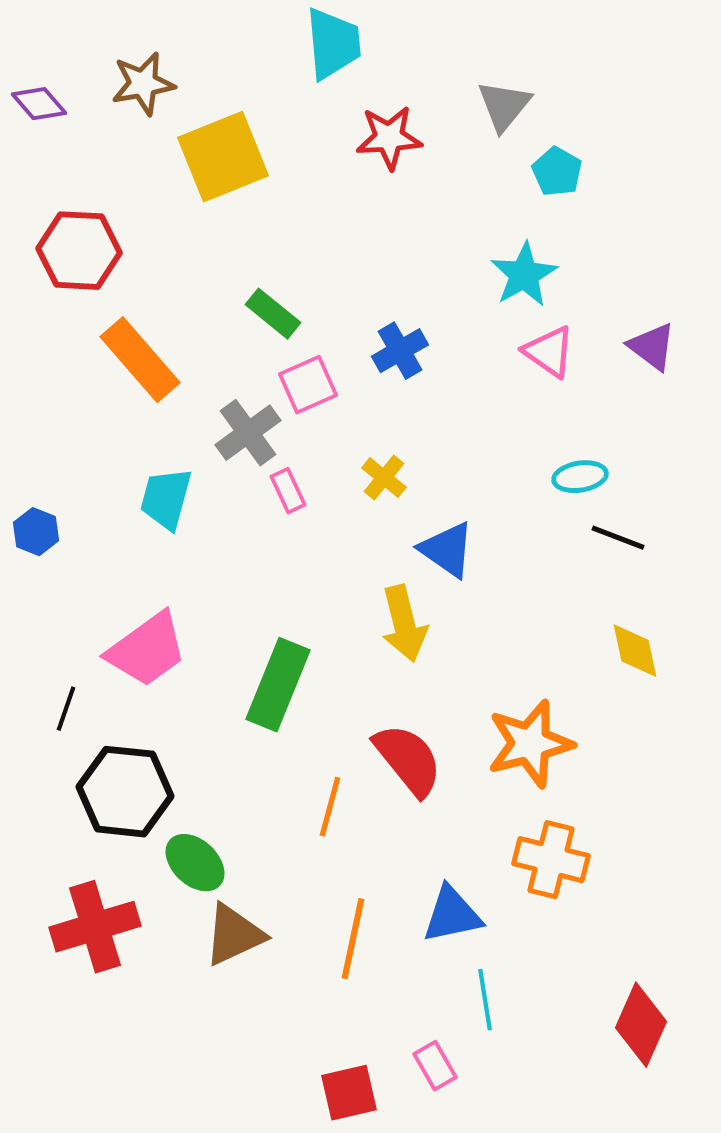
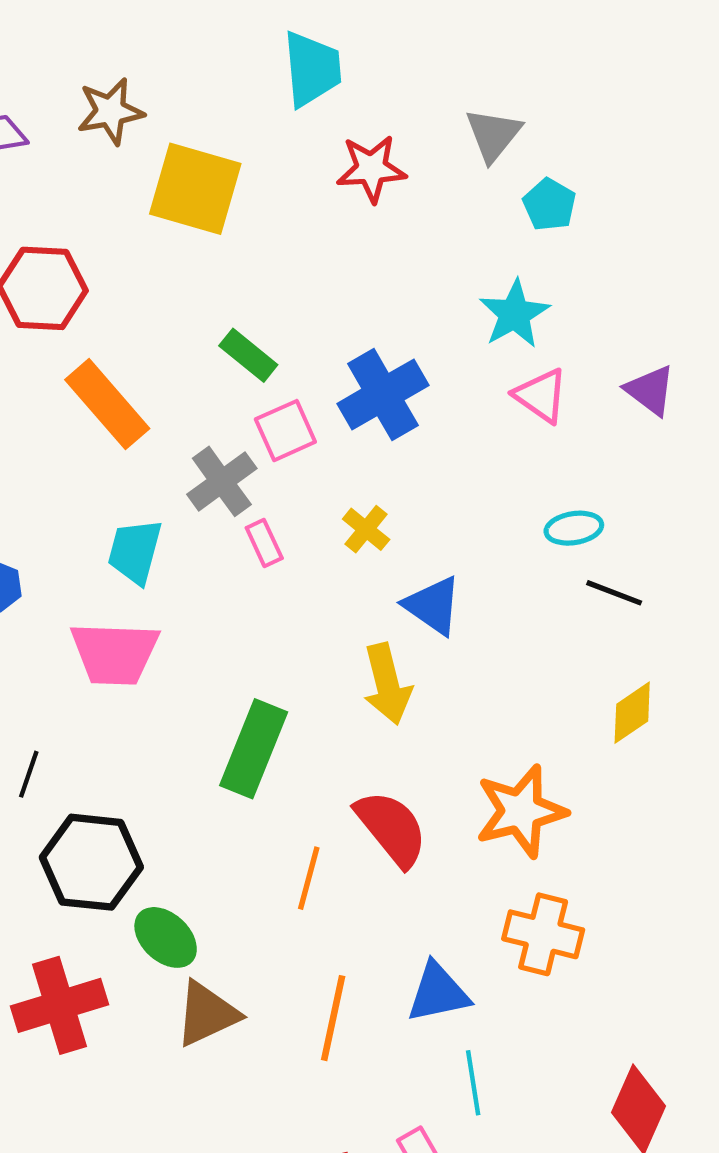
yellow square: (223, 157) -> (195, 189), turned 38
blue cross: (400, 351) -> (383, 395), size x1.5
pink trapezoid: (147, 650) -> (115, 653), moved, turned 38
yellow diamond: (635, 651) -> (632, 713), turned 68

